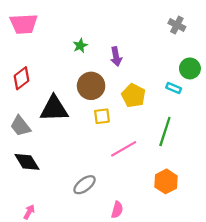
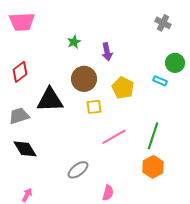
gray trapezoid: (20, 126) -> (19, 116), turned 110
green line: (165, 131) -> (153, 136), moved

